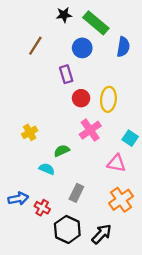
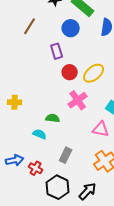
yellow ellipse: (108, 99) -> (94, 73), turned 45
yellow cross: (30, 132) -> (15, 102), moved, turned 32
green semicircle: (62, 151) -> (53, 118), turned 32

